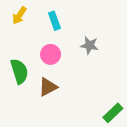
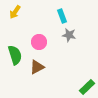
cyan rectangle: (54, 21) -> (62, 16), moved

